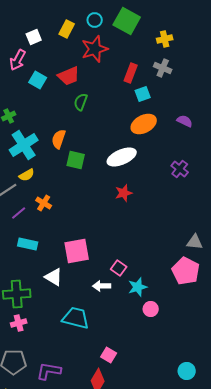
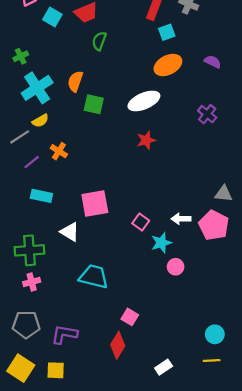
white arrow: (102, 286) -> (181, 219), moved

